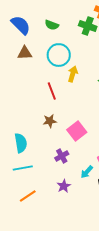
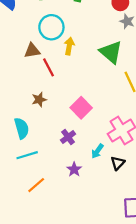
brown triangle: (25, 53) -> (32, 51), moved
brown star: (50, 121) -> (39, 100), moved

